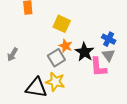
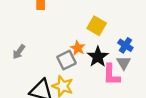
yellow square: (62, 24) -> (97, 26), moved

